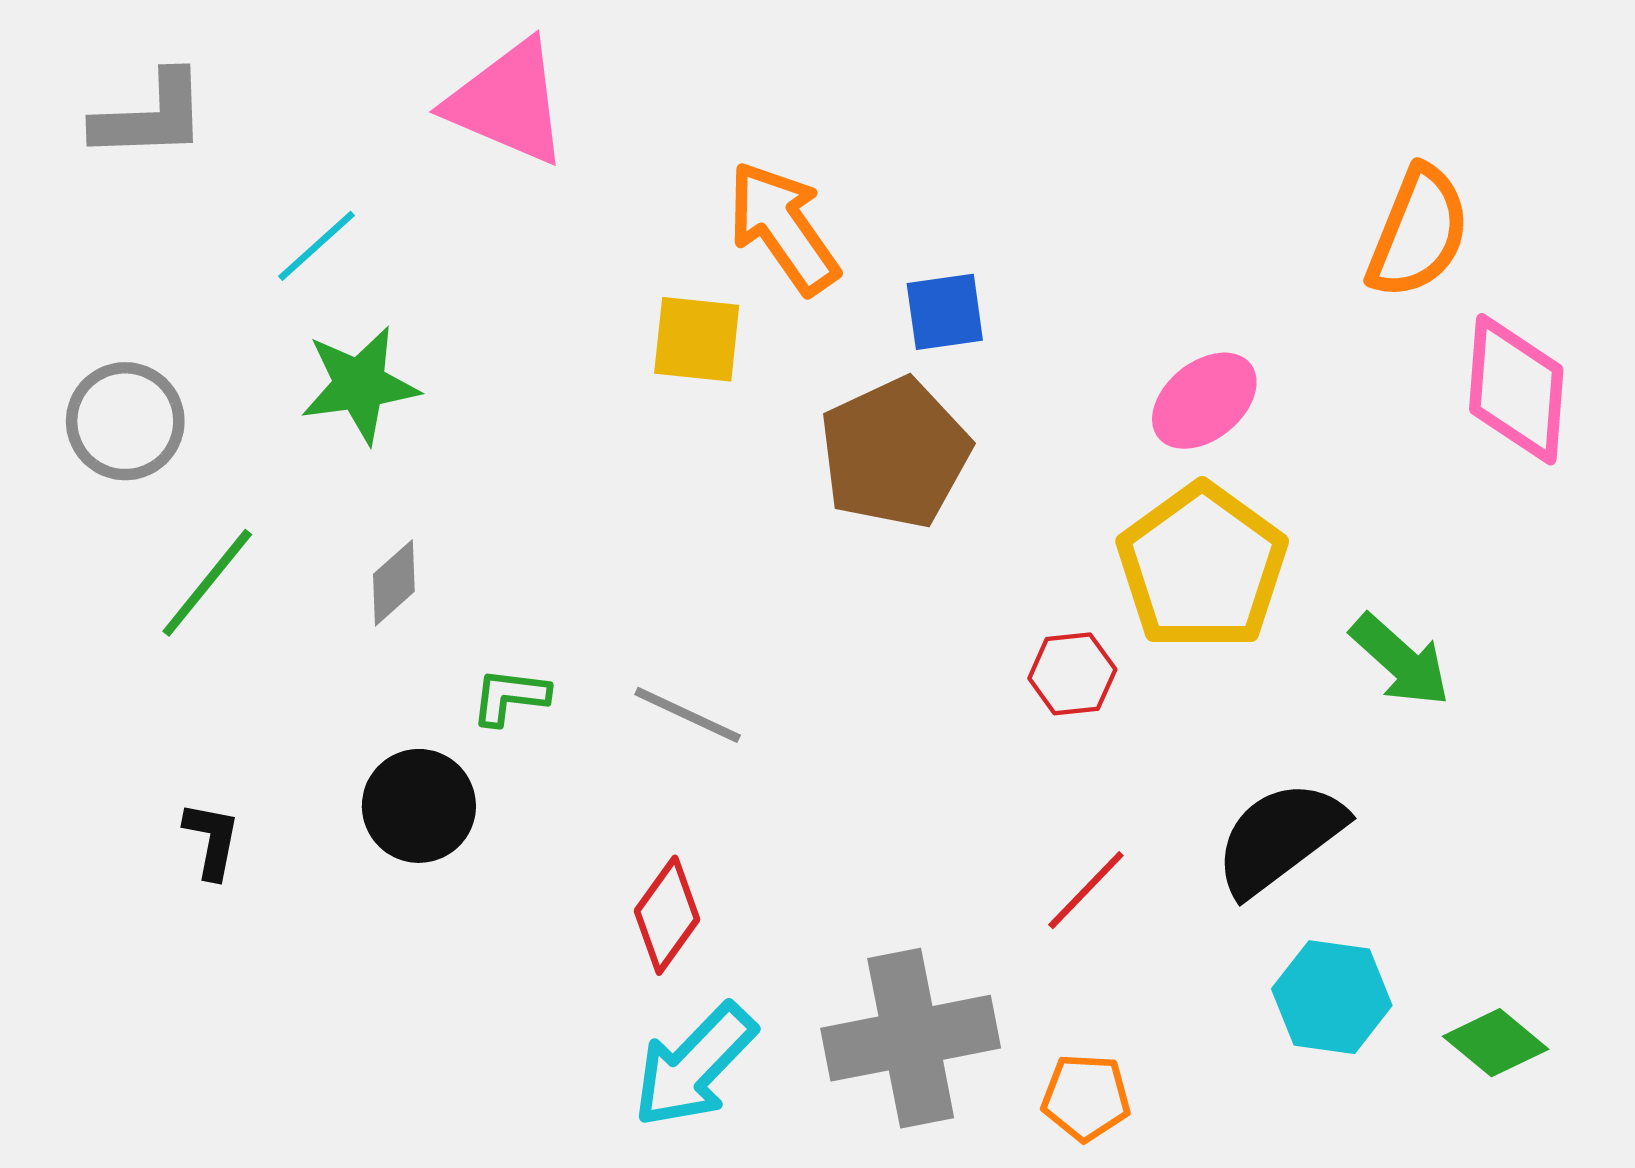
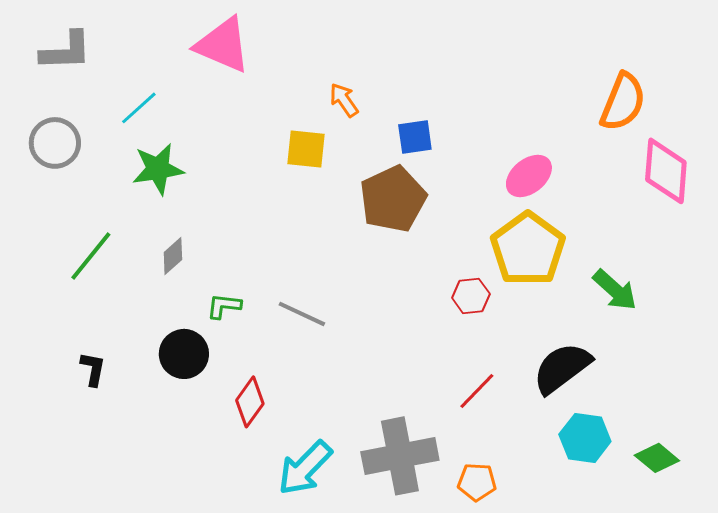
orange arrow: (783, 228) -> (344, 100), size x0.6
gray circle: (125, 421) -> (55, 143), moved
red diamond: (667, 915) -> (250, 402), moved

